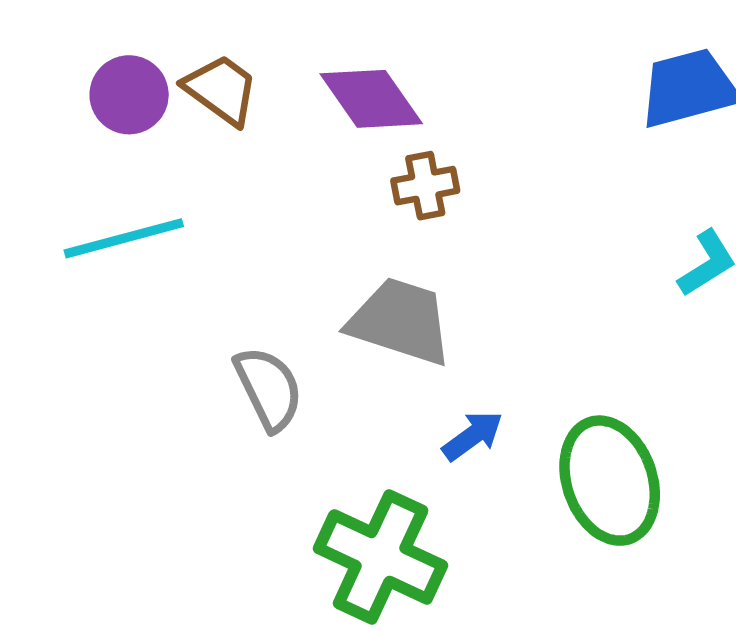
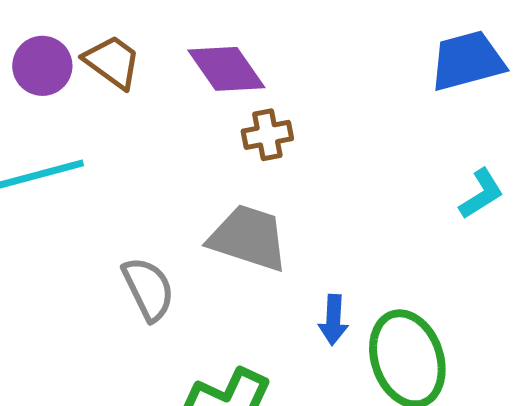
blue arrow: (473, 436) -> (333, 320), moved, turned 129

